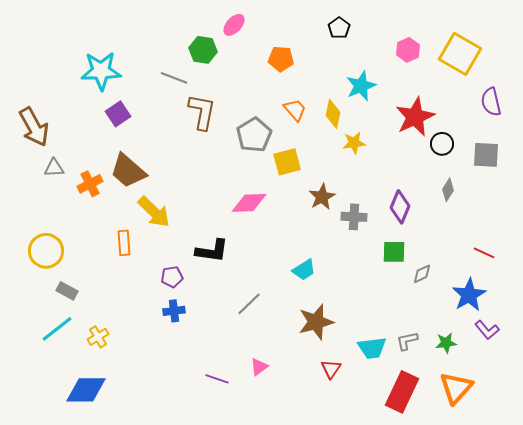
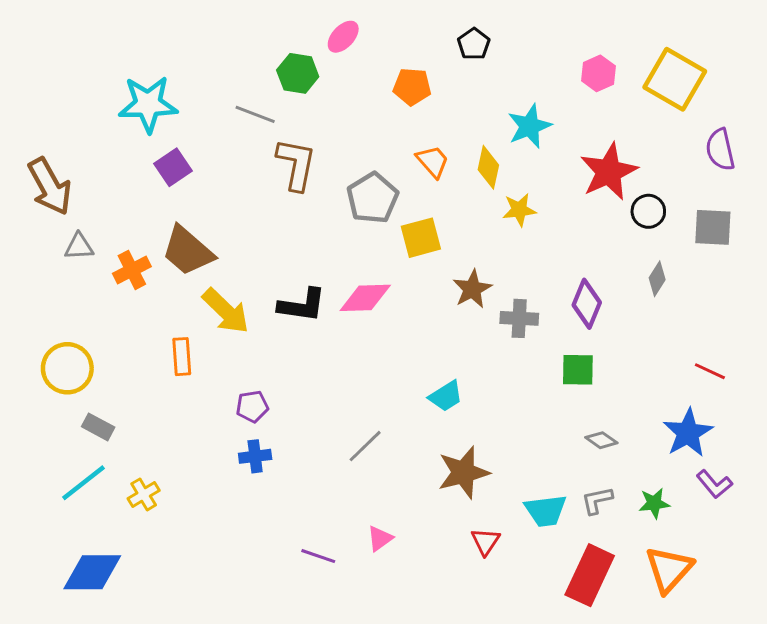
black pentagon: (339, 28) -> (474, 44), moved
black L-shape: (212, 251) -> (302, 305), moved
gray diamond: (422, 274) -> (601, 440), moved, turned 60
blue diamond: (86, 390) -> (92, 572), moved

